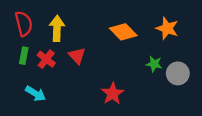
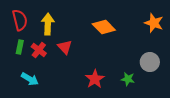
orange star: (167, 28) -> (154, 23), moved
green star: (154, 64) -> (128, 79), moved

